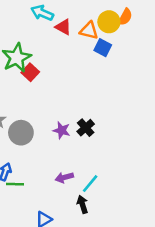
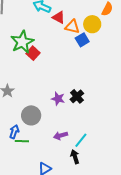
yellow circle: (109, 22) -> (92, 24), moved
orange triangle: (89, 31) -> (72, 27), moved
blue square: (103, 48) -> (82, 40), moved, turned 32
gray circle: (21, 133) -> (31, 115), moved

